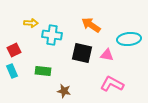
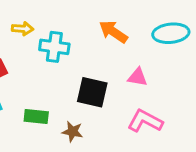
cyan ellipse: (129, 39) -> (171, 33), moved
black square: (82, 53) -> (92, 92), moved
green rectangle: (43, 71) -> (36, 116), moved

